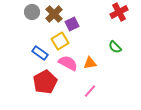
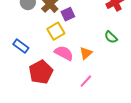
blue rectangle: (40, 53) -> (21, 46), moved
orange triangle: (90, 63) -> (86, 53), turned -32

